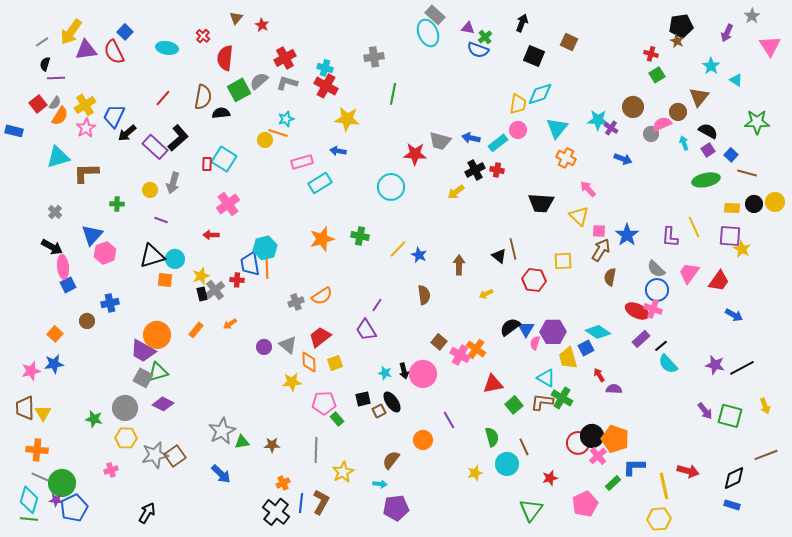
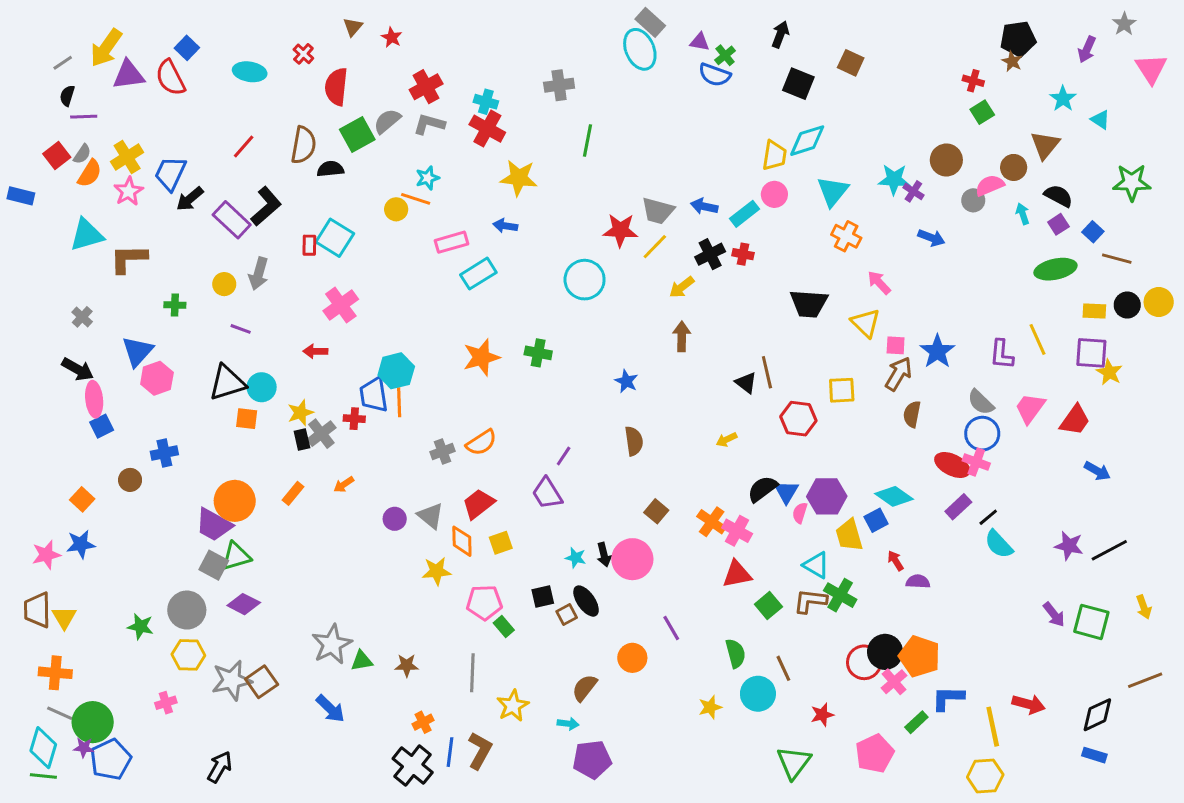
yellow line: (398, 249) -> (655, 247), moved
brown arrow: (459, 265) -> (682, 336), moved
pink cross: (460, 355) -> (737, 531), moved

